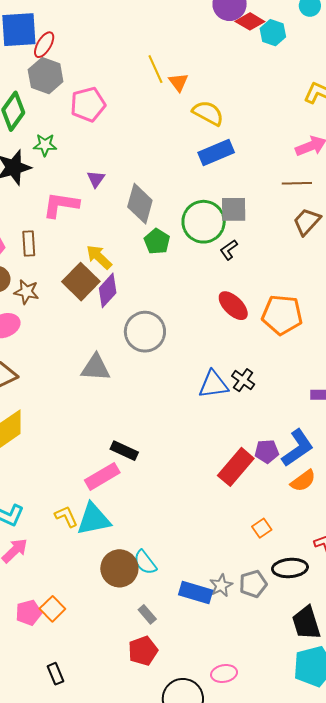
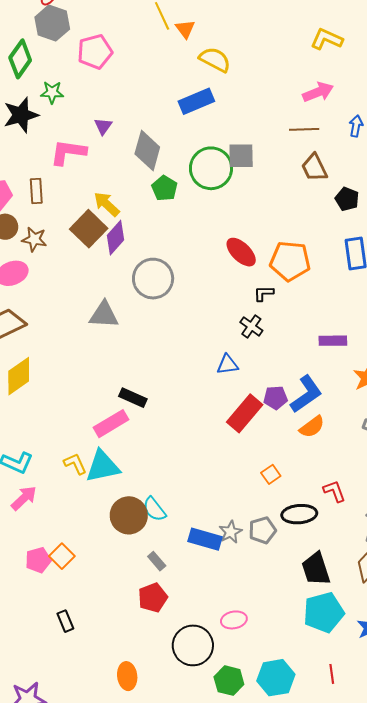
blue rectangle: (216, 153) -> (196, 101), moved
brown trapezoid: (307, 222) -> (314, 168), turned -68
black L-shape: (229, 250) -> (264, 293), moved, turned 35
blue triangle: (213, 384) -> (227, 365), moved, size x0.7

